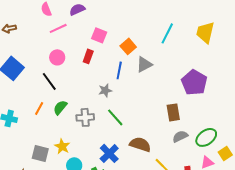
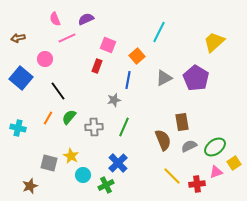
yellow trapezoid: (205, 32) -> (214, 42), turned 35
cyan line: (167, 33) -> (159, 32), moved
pink circle: (57, 57) -> (45, 59), moved
gray triangle: (144, 64) -> (164, 78), moved
purple pentagon: (194, 82) -> (196, 78), moved
green line: (115, 117) -> (124, 127), turned 66
brown semicircle: (140, 144) -> (163, 140), moved, turned 50

